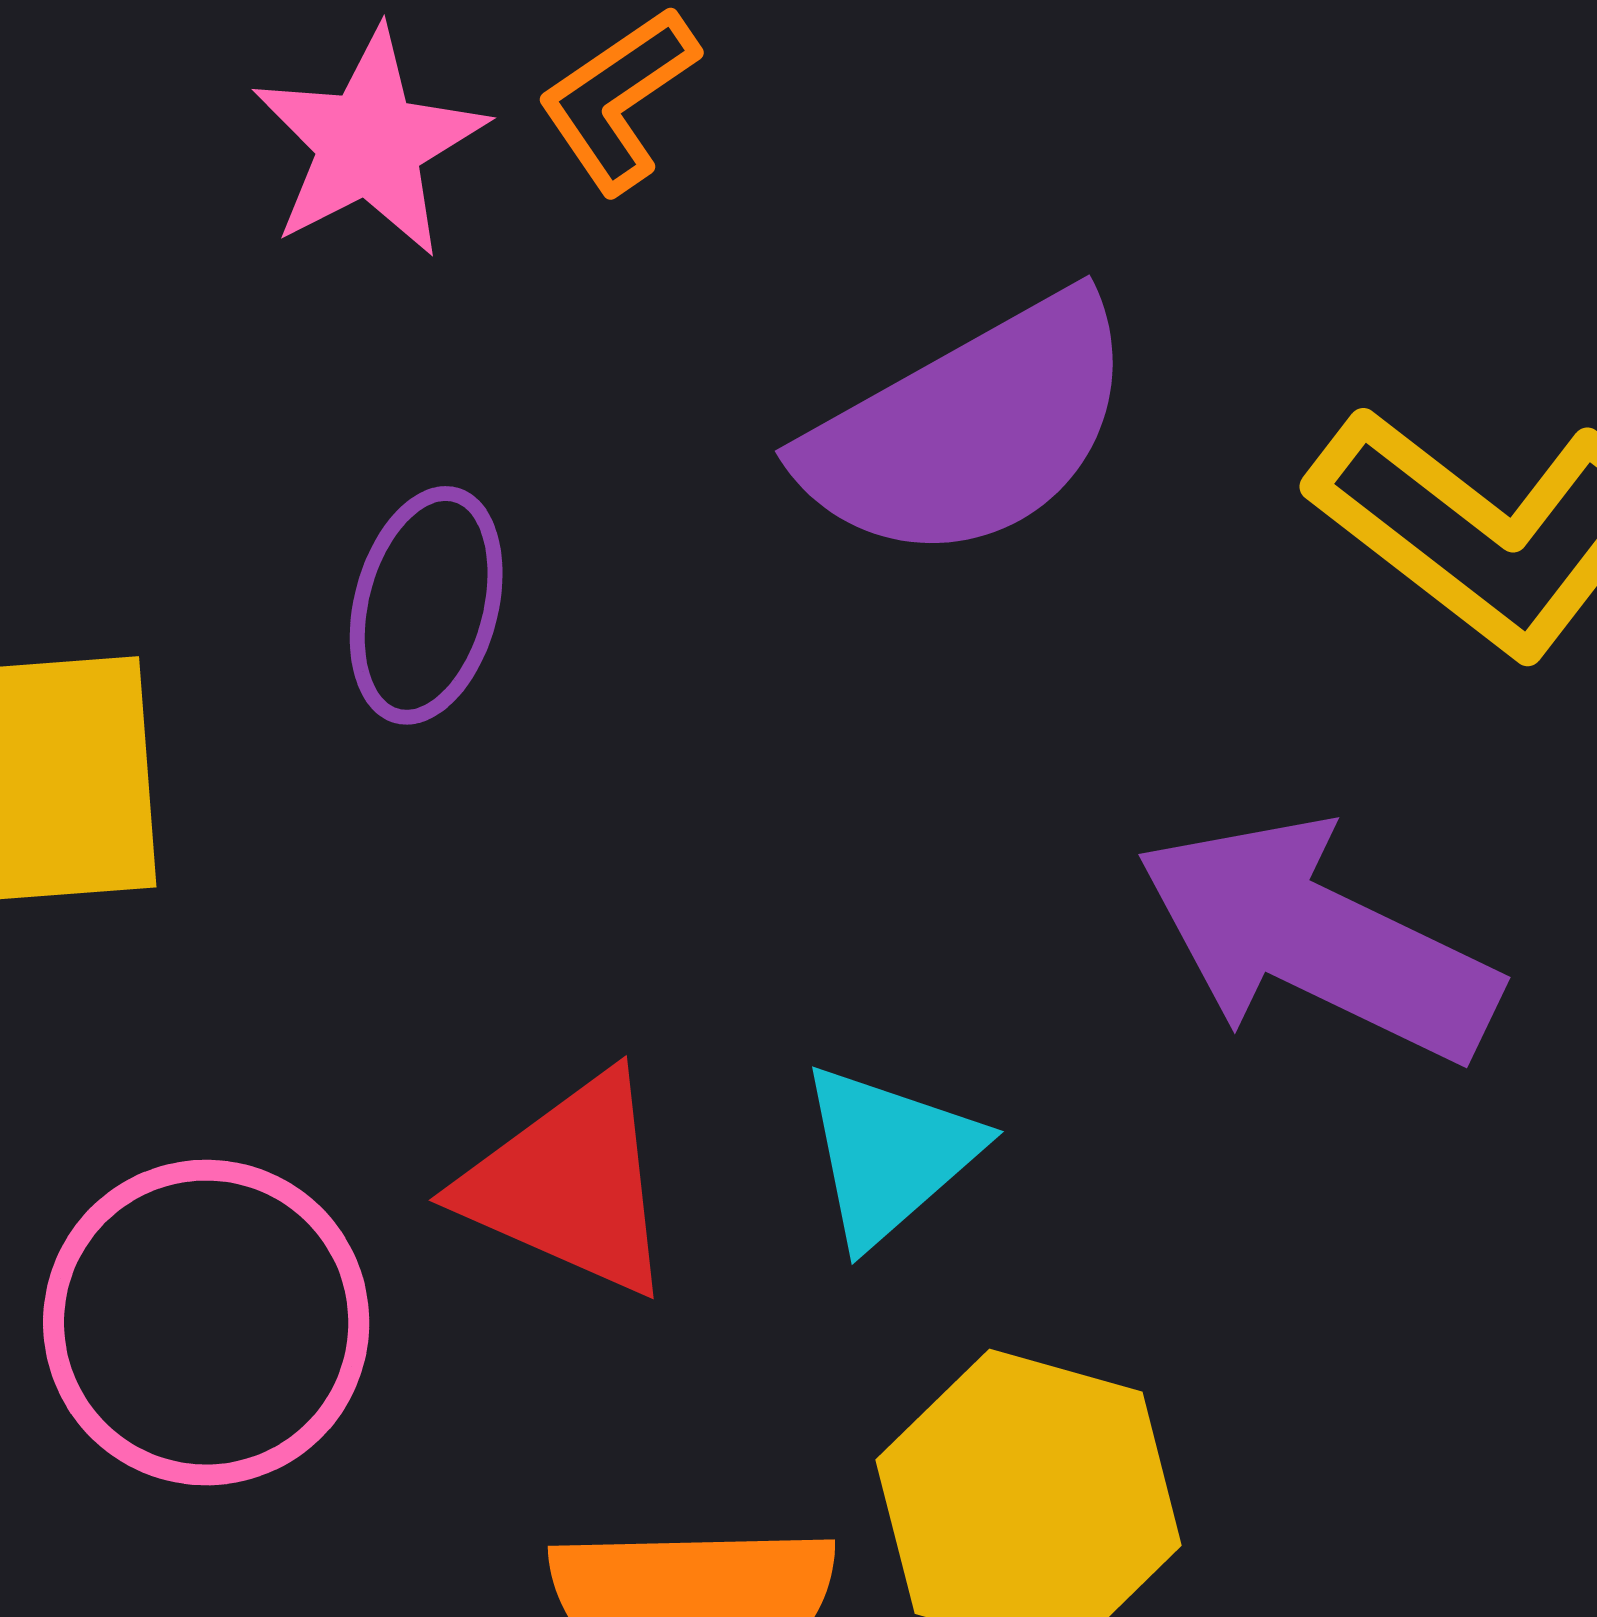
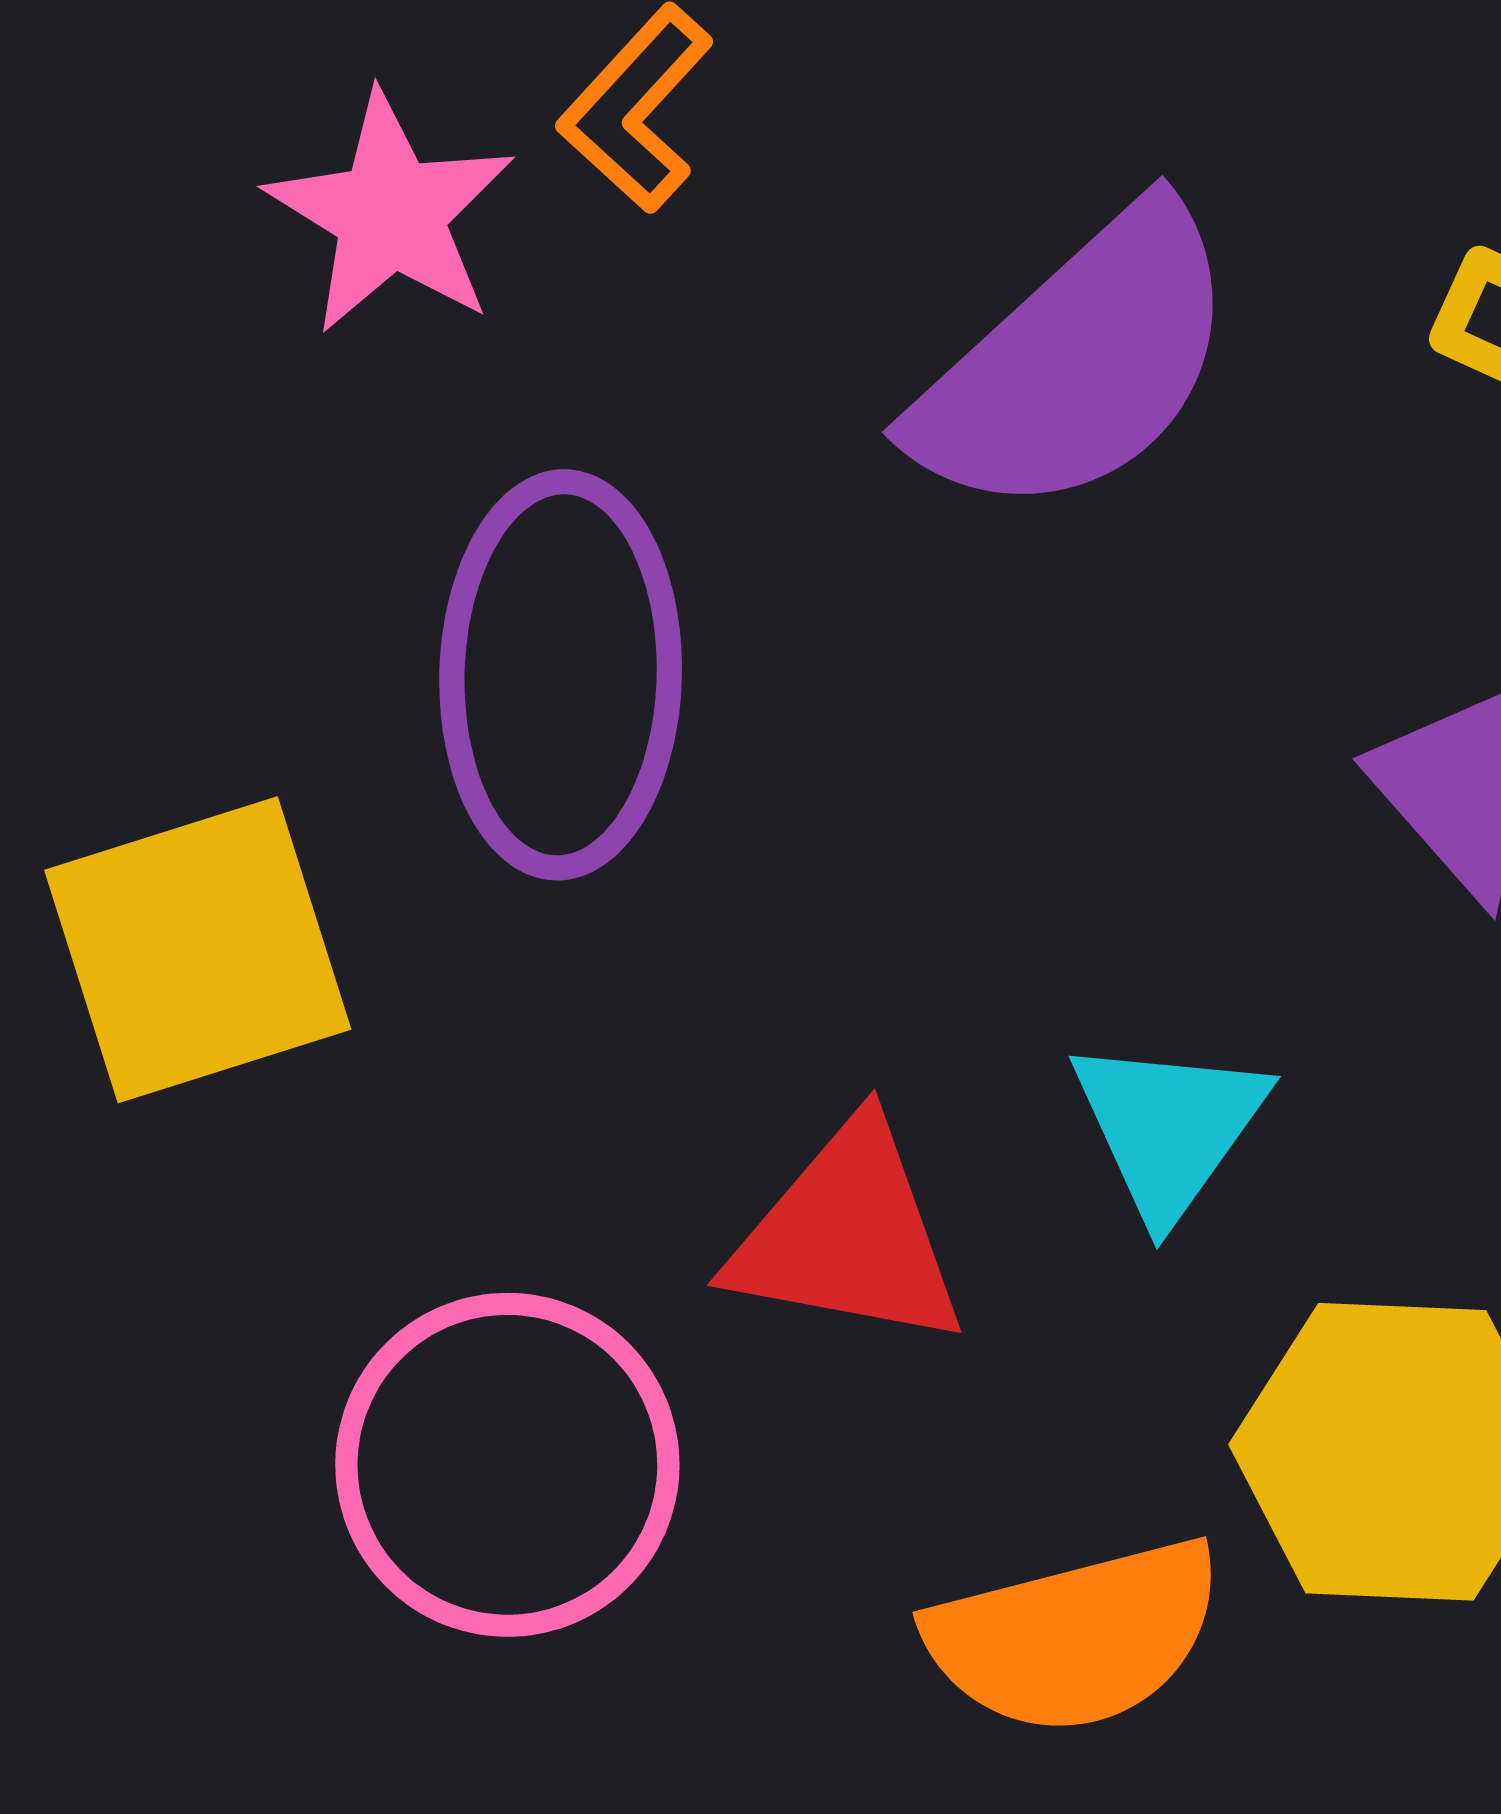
purple ellipse: (426, 605) -> (561, 675), size x1.6

